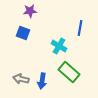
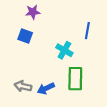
green rectangle: (69, 72) -> (75, 79), turned 50
blue arrow: (42, 81) -> (46, 88), turned 56

